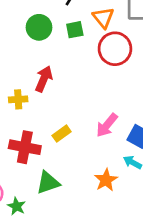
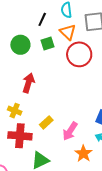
yellow cross: (18, 99) -> (15, 111), moved, turned 32
pink arrow: (107, 125) -> (70, 131), moved

